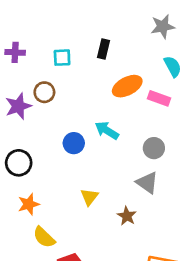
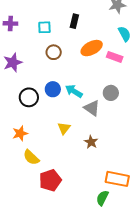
brown circle: (44, 92) -> (54, 52), moved
cyan arrow: (107, 130) -> (74, 91), moved
black circle: (19, 163) -> (29, 97), moved
gray triangle: (147, 183) -> (92, 108), moved

